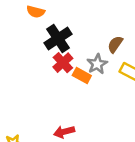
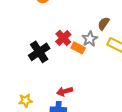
black cross: (58, 38) -> (39, 52), moved

